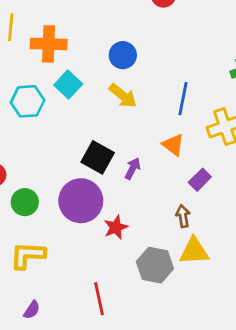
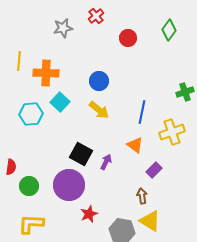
red star: (116, 227) -> (89, 214), moved
yellow triangle: (194, 251) -> (150, 221), turned 35

